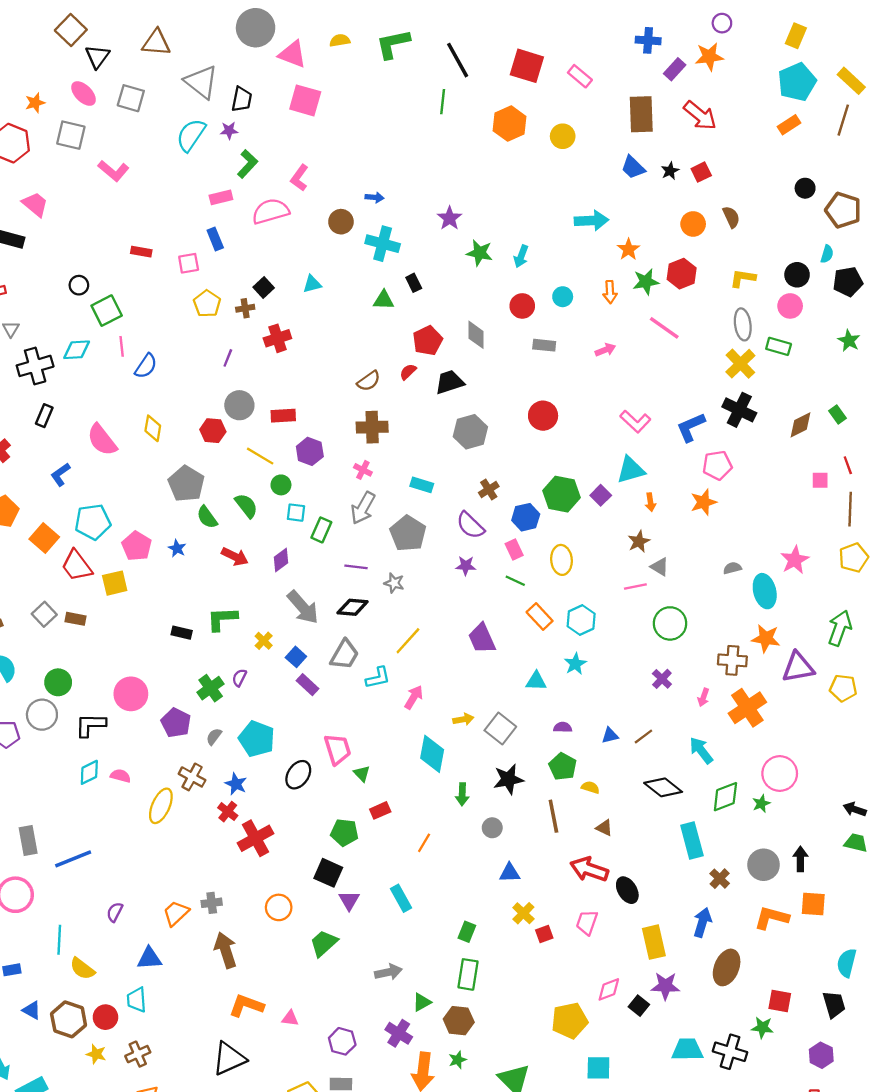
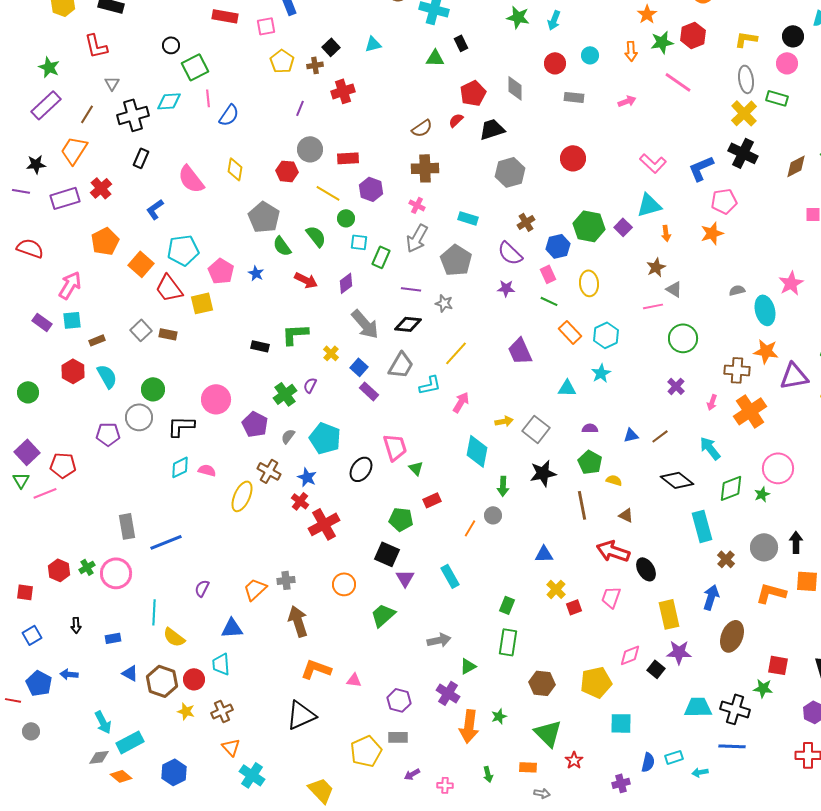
red rectangle: (141, 252) -> (225, 16), size x1.4
gray circle: (492, 828) -> (493, 515), moved
brown hexagon: (459, 1021) -> (542, 683), moved

